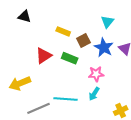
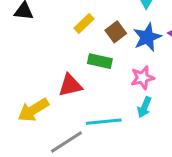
yellow rectangle: (63, 31) -> (84, 24), turned -56
blue star: (104, 48) -> (147, 37), turned 30
red triangle: (44, 56) -> (70, 85), moved, turned 30

